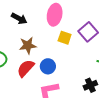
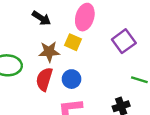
yellow square: (65, 38) -> (73, 42), moved
red semicircle: (26, 68) -> (44, 79), turned -30

